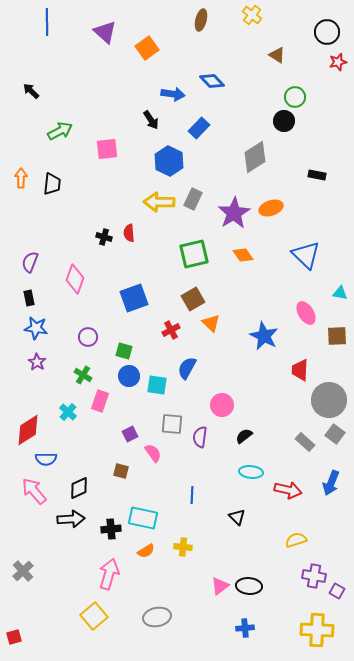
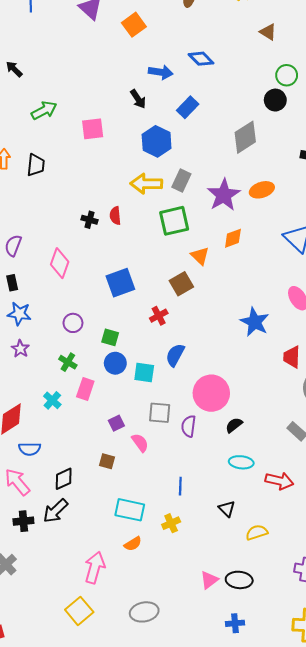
green square: (194, 254) -> (174, 221), moved
orange diamond: (243, 255) -> (233, 238), turned -75
orange triangle: (211, 323) -> (200, 256), moved
pink circle: (222, 405) -> (211, 393), size x1.5
black arrow: (71, 519) -> (55, 511), turned 140
black cross: (111, 529) -> (23, 521), moved
yellow semicircle: (296, 540) -> (257, 532), moved
yellow cross: (183, 547) -> (171, 523), moved, turned -30

